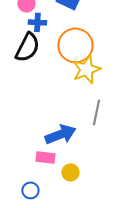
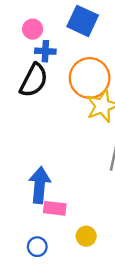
blue arrow: (60, 134) -> (40, 185), moved, turned -64
yellow circle: (70, 172) -> (86, 236), moved

